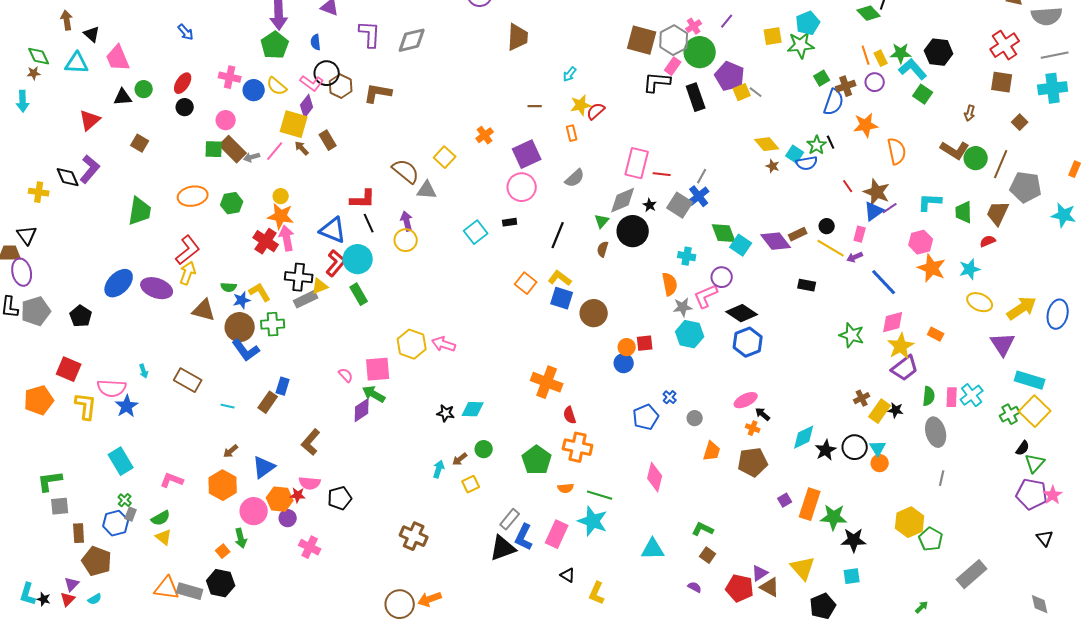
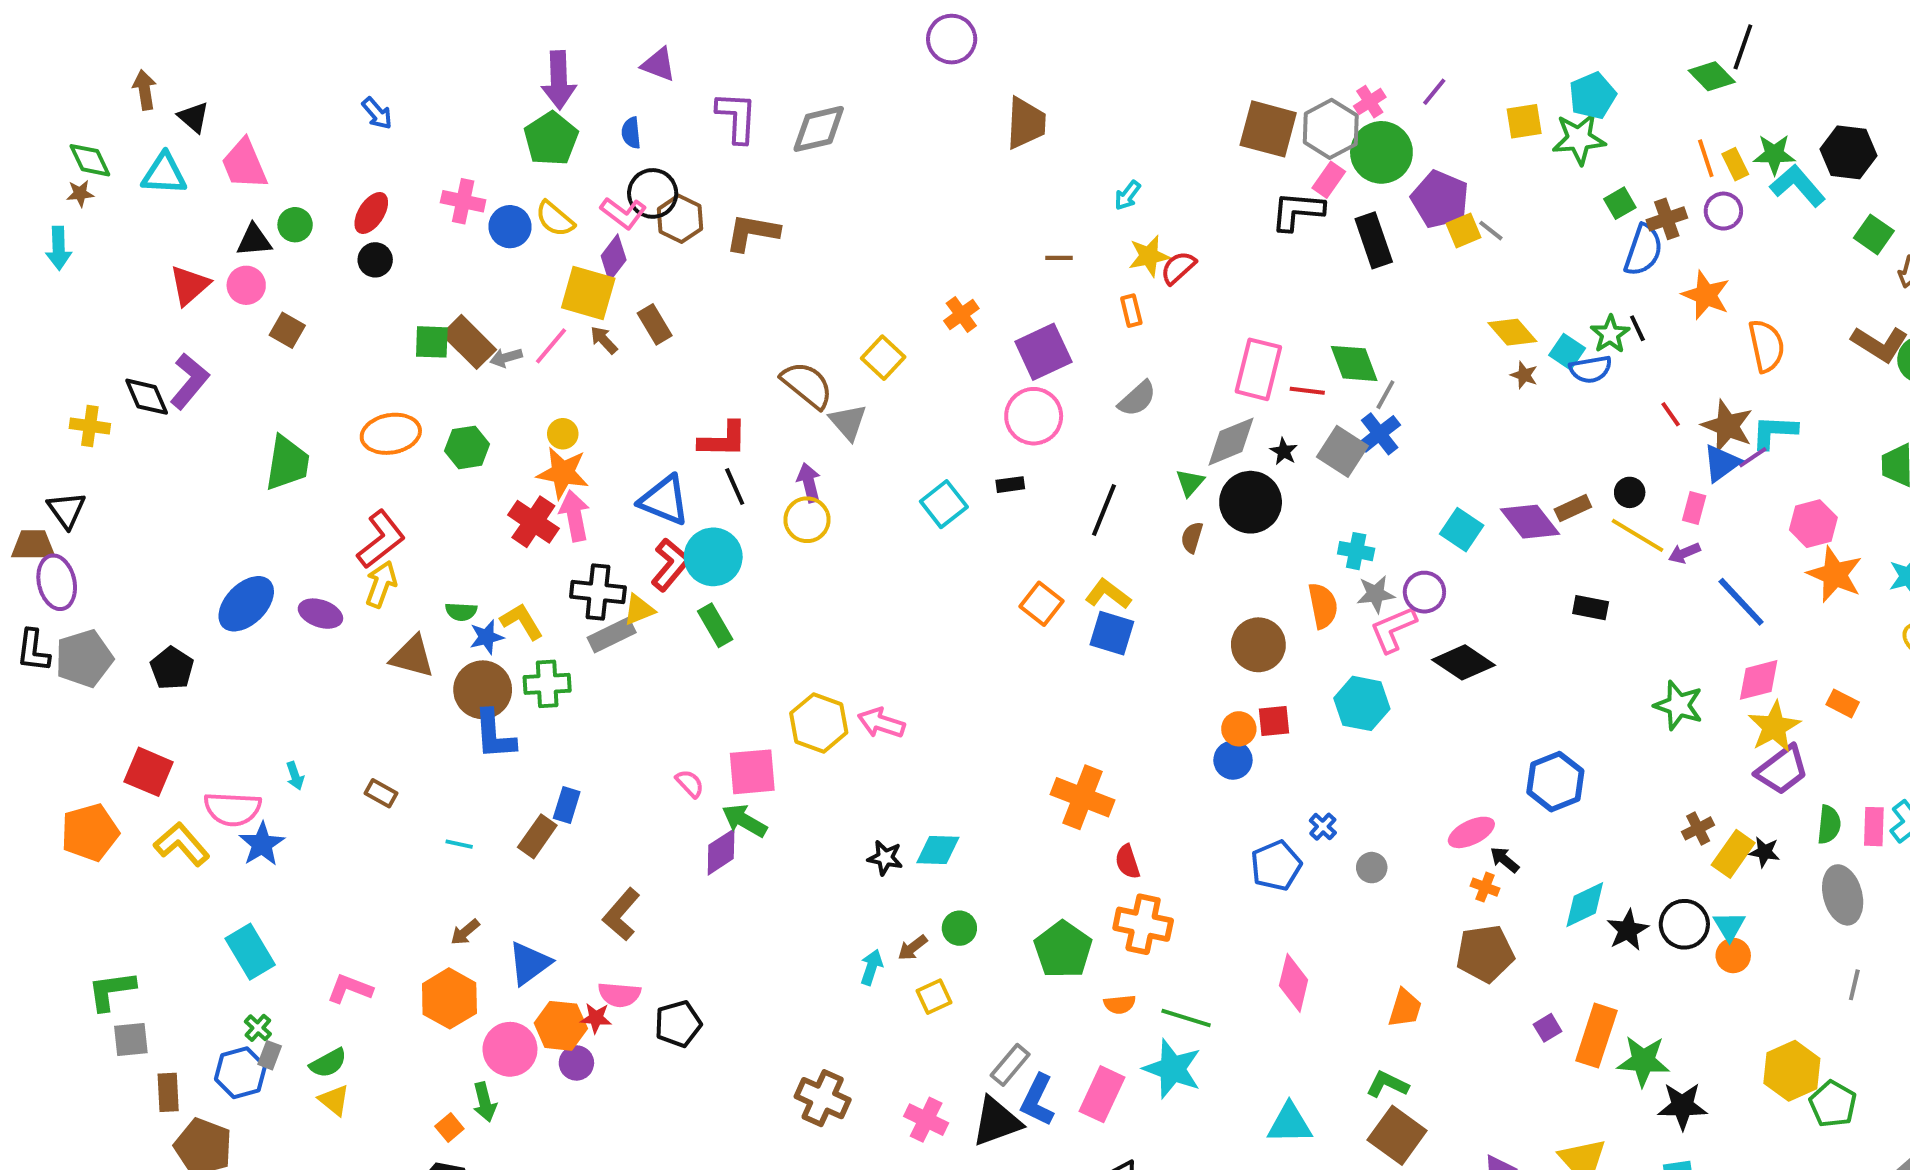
green square: (923, 94) -> (1874, 234), moved
pink circle: (226, 120) -> (246, 285), moved
orange star: (866, 125) -> (1706, 295), turned 30
gray triangle: (427, 190) -> (848, 422), turned 45
cyan L-shape: (930, 202) -> (1774, 432), moved
green diamond: (724, 233) -> (1354, 363), moved
purple ellipse: (157, 288) -> (320, 614), size x0.7
gray star: (683, 307) -> (1376, 594), moved
brown circle: (594, 313) -> (1258, 645), moved
blue hexagon: (748, 342) -> (1555, 782), moved
blue L-shape: (246, 350) -> (494, 735), turned 32
brown rectangle: (188, 380) -> (381, 793), size x0.6
yellow L-shape: (86, 406) -> (182, 844), turned -48
orange trapezoid: (712, 451) -> (1405, 1008), moved
pink cross: (310, 547) -> (926, 1120), moved
brown square: (708, 555) -> (1397, 1135), size x1.8

